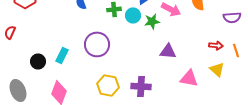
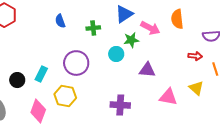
cyan circle: (133, 15) -> (116, 54), moved
red arrow: (216, 45) -> (195, 56), moved
yellow hexagon: (108, 85) -> (65, 96), moved

